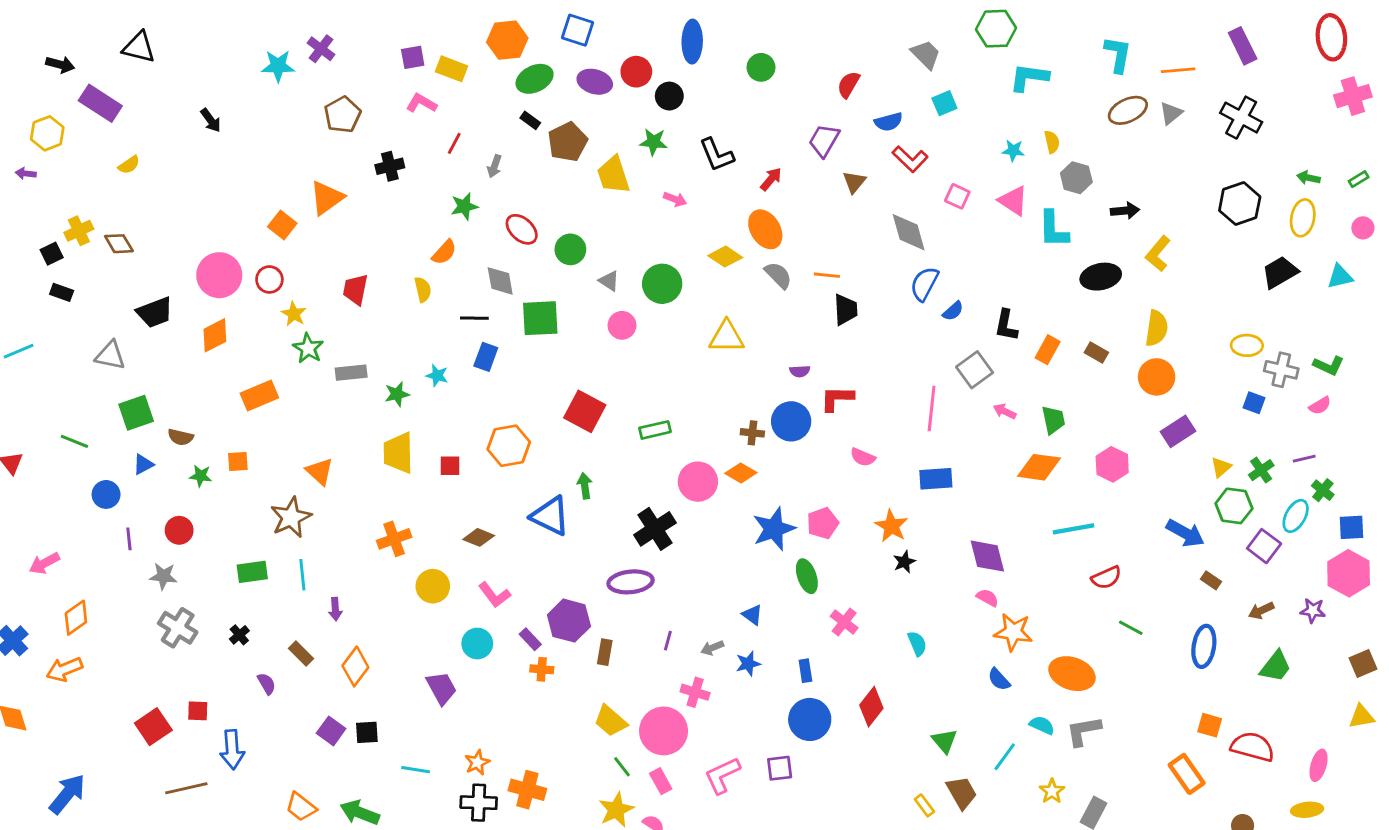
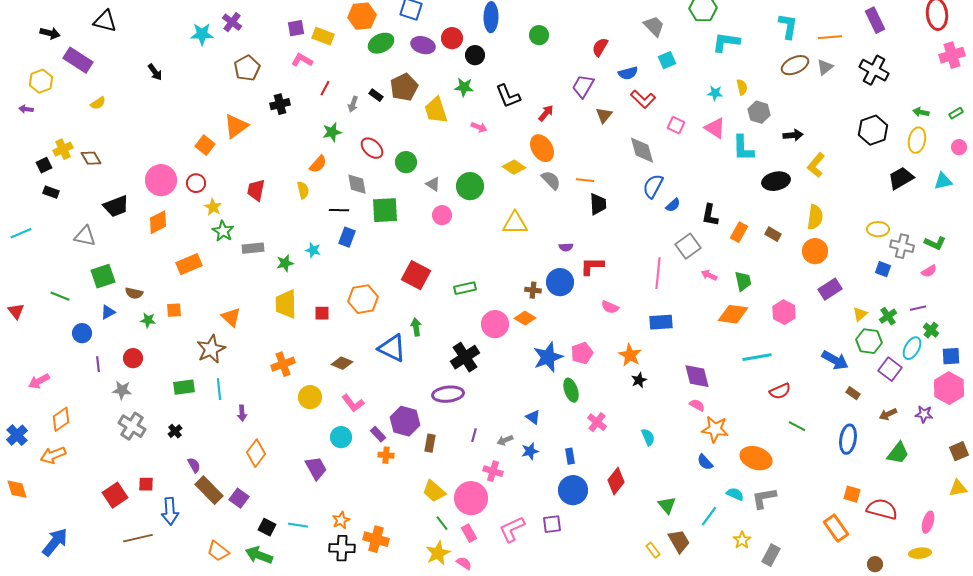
black rectangle: (530, 120) -> (376, 95), moved
brown rectangle: (301, 654) -> (209, 490), moved, size x1.6
black square: (367, 732) -> (267, 527), moved, turned 30

